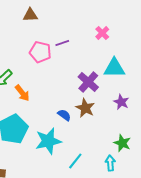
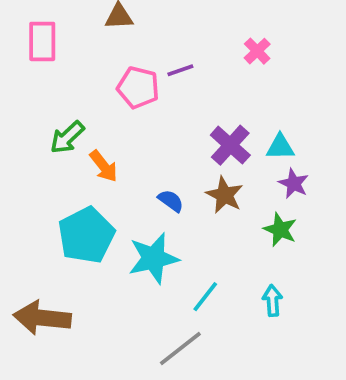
cyan triangle: (114, 68) -> (280, 147), moved, size x0.7
blue semicircle: (64, 115) -> (171, 201), moved
green star: (122, 143) -> (280, 230), moved

